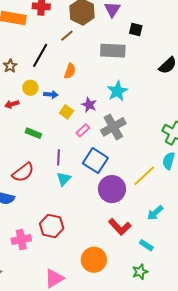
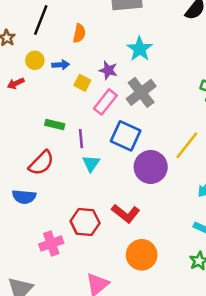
pink rectangle: (83, 130) -> (105, 102), size x1.5
green rectangle: (33, 133) -> (55, 125), moved
red L-shape: (120, 227) -> (126, 213), moved

